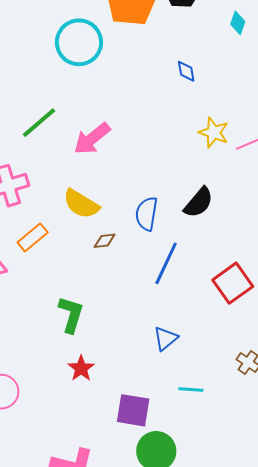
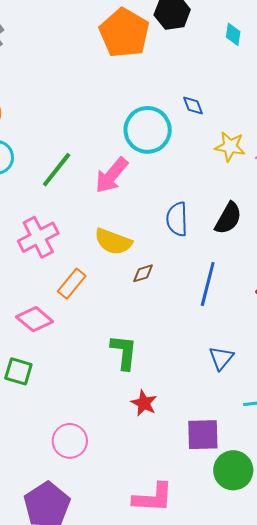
cyan circle: (79, 42) -> (148, 130), moved
blue diamond: (186, 71) -> (193, 106), moved
blue semicircle: (147, 214) -> (177, 219), moved

